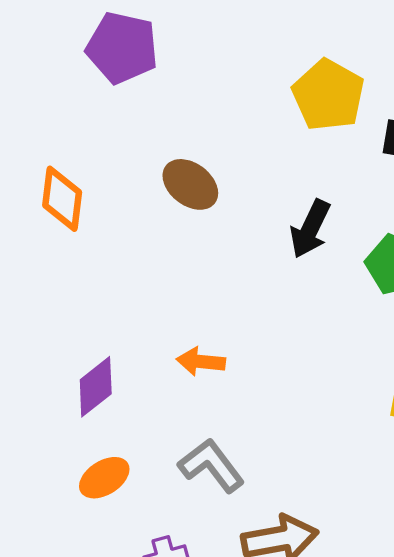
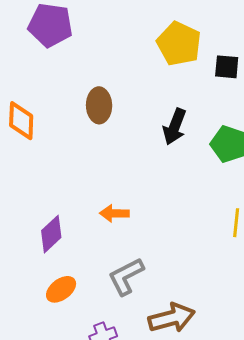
brown ellipse: (190, 184) -> (99, 105), turned 56
gray L-shape: (211, 465) -> (126, 276), turned -75

